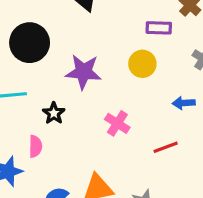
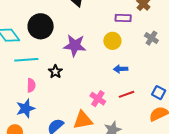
blue arrow: (184, 103) -> (121, 69), moved
pink cross: (117, 123) -> (98, 99), moved
pink semicircle: (35, 146) -> (31, 85), moved

